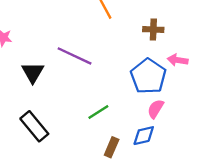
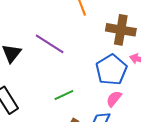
brown cross: (153, 30) -> (121, 30), size x1.6

